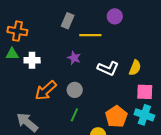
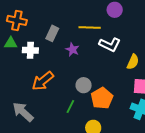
gray rectangle: (68, 21) -> (52, 33), moved
white L-shape: (108, 68) -> (110, 45), moved
gray circle: (75, 90) -> (84, 85), moved
orange pentagon: (116, 117) -> (102, 98), moved

